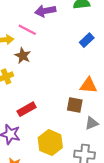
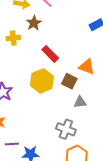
red rectangle: (27, 109) -> (50, 54), moved, turned 60
yellow hexagon: (50, 143) -> (42, 81), moved

